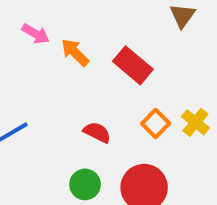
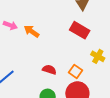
red rectangle: (133, 65) -> (80, 30), moved
orange square: (156, 123) -> (75, 71), moved

